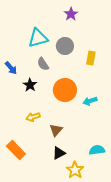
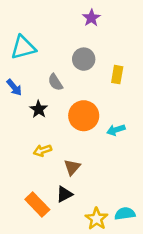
cyan triangle: (38, 38) -> (23, 47), moved
orange rectangle: (16, 150) -> (37, 205), moved
cyan semicircle: (97, 150) -> (125, 214), moved
black triangle: (59, 153) -> (64, 194), moved

